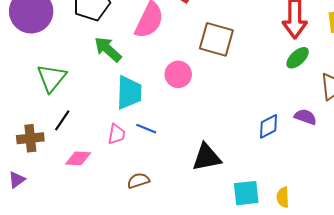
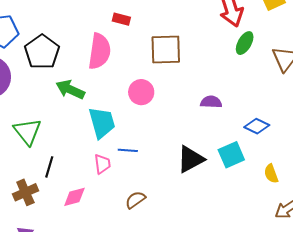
purple semicircle: (305, 117) -> (211, 102), moved
blue diamond: (268, 126) -> (257, 126), moved, turned 70
cyan square: (246, 193) -> (231, 155), moved

